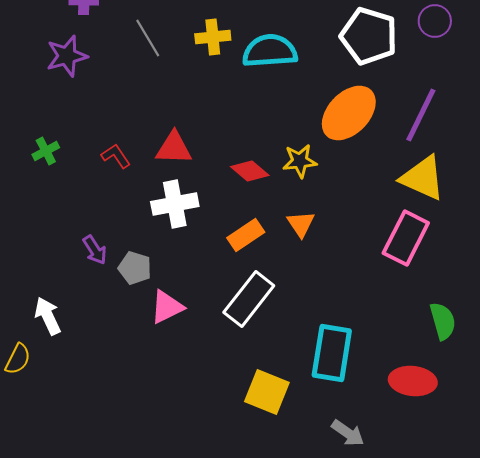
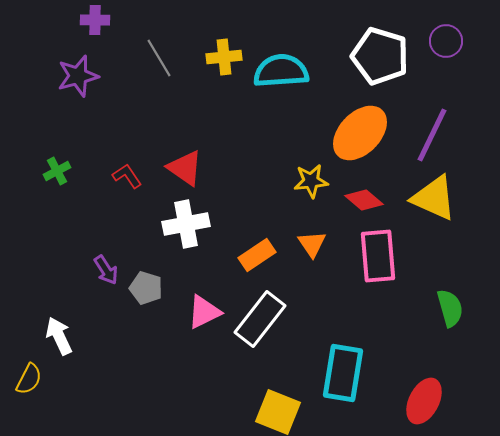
red triangle: (174, 148) -> (185, 168), turned 33
red diamond: (250, 171) -> (364, 200), moved
pink rectangle: (406, 238) -> (378, 256), moved, turned -32
pink triangle: (167, 307) -> (204, 312), moved
green semicircle: (443, 321) -> (450, 308), moved
red ellipse: (413, 381) -> (424, 401), turned -69

